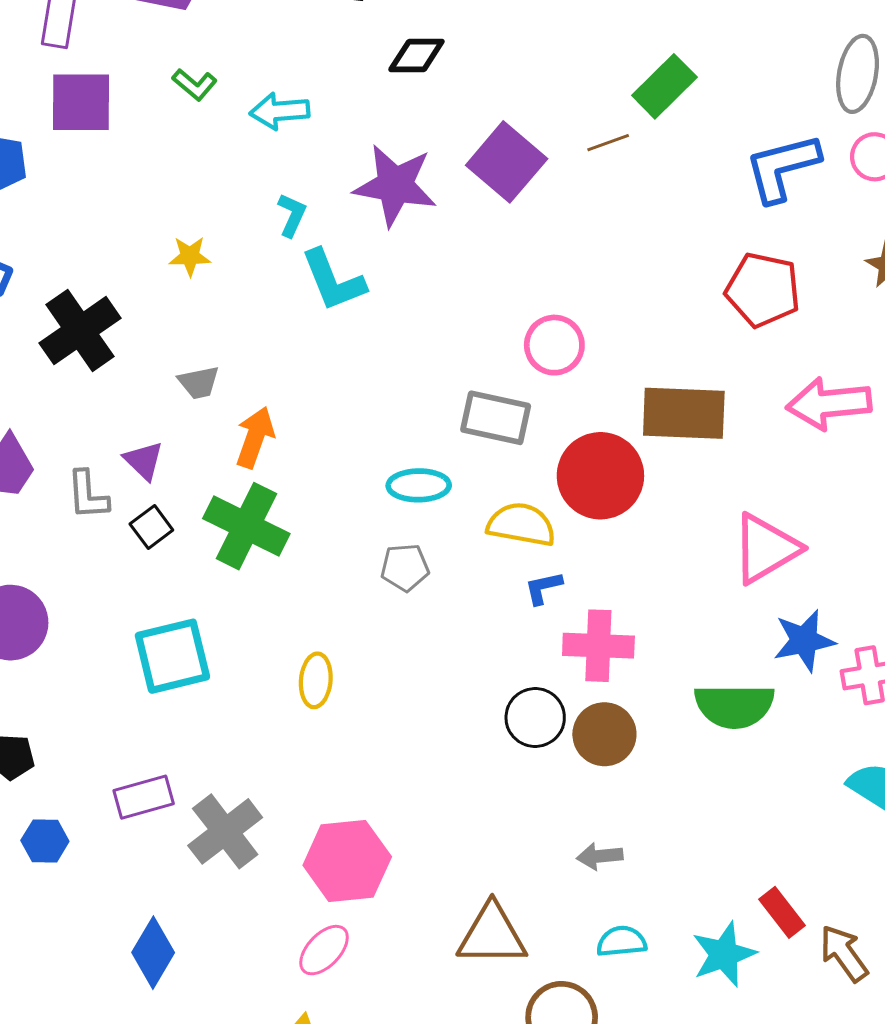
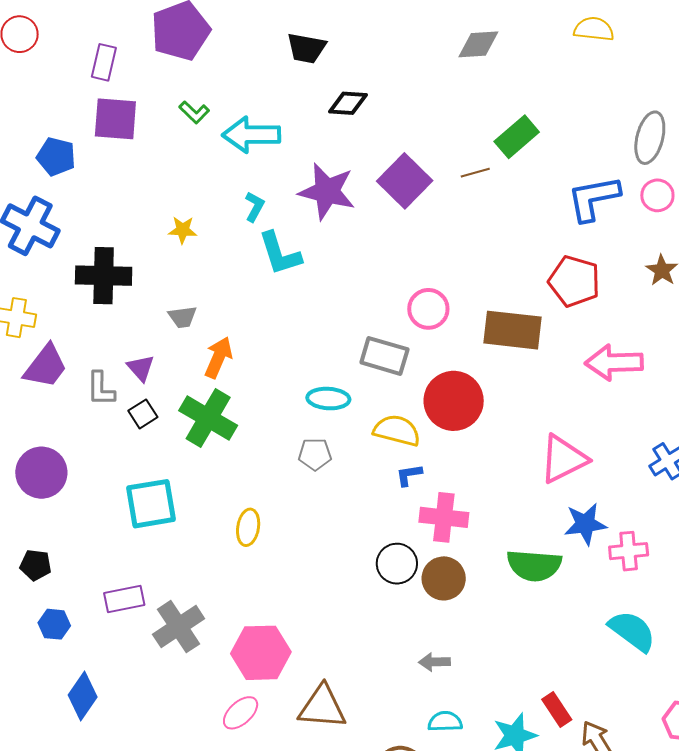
cyan arrow: (280, 111) -> (251, 135), size x1.4
black cross: (80, 331) -> (104, 276), turned 32
brown rectangle: (684, 413) -> (512, 330), moved
brown triangle: (492, 935) -> (322, 707), moved
blue diamond: (153, 953) -> (83, 696), moved

